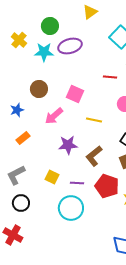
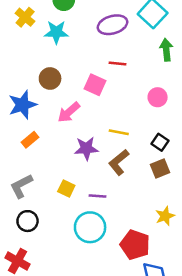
purple ellipse: (70, 46) -> (113, 25), moved
red line: (110, 77) -> (118, 63), moved
blue star: (17, 110) -> (23, 105), size x1.6
yellow line: (94, 120) -> (119, 132), moved
red pentagon: (107, 186) -> (135, 245), moved

